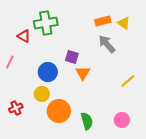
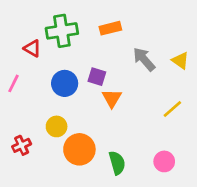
orange rectangle: (103, 21) -> (110, 28), moved
yellow triangle: (124, 23) -> (180, 61), moved
blue circle: (48, 72) -> (65, 83), moved

